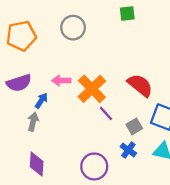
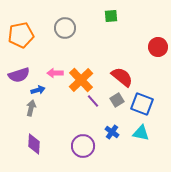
blue arrow: (41, 101) -> (38, 90), turned 40
gray square: (134, 126) -> (117, 100), moved

